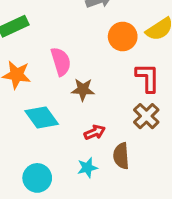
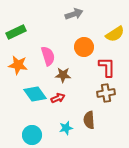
orange circle: (123, 36) -> (84, 47), moved
brown cross: (146, 116) -> (106, 93), turned 36
red arrow: (95, 132) -> (58, 98), moved

